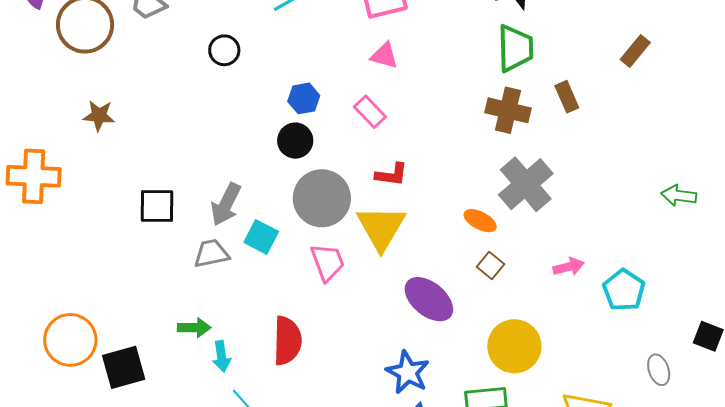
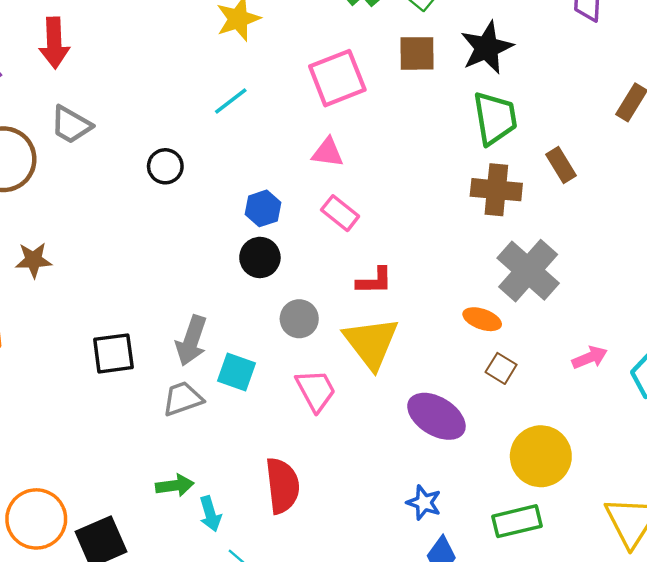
pink triangle: (384, 56) -> (328, 152), moved
gray circle: (322, 198) -> (299, 319), size x0.6
blue star: (408, 372) -> (424, 503), size x0.7

